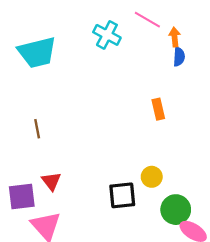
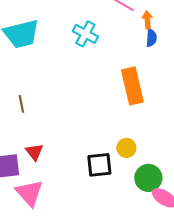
cyan cross: (107, 35) -> (85, 34), moved
orange rectangle: (158, 109) -> (132, 86), size x1.8

